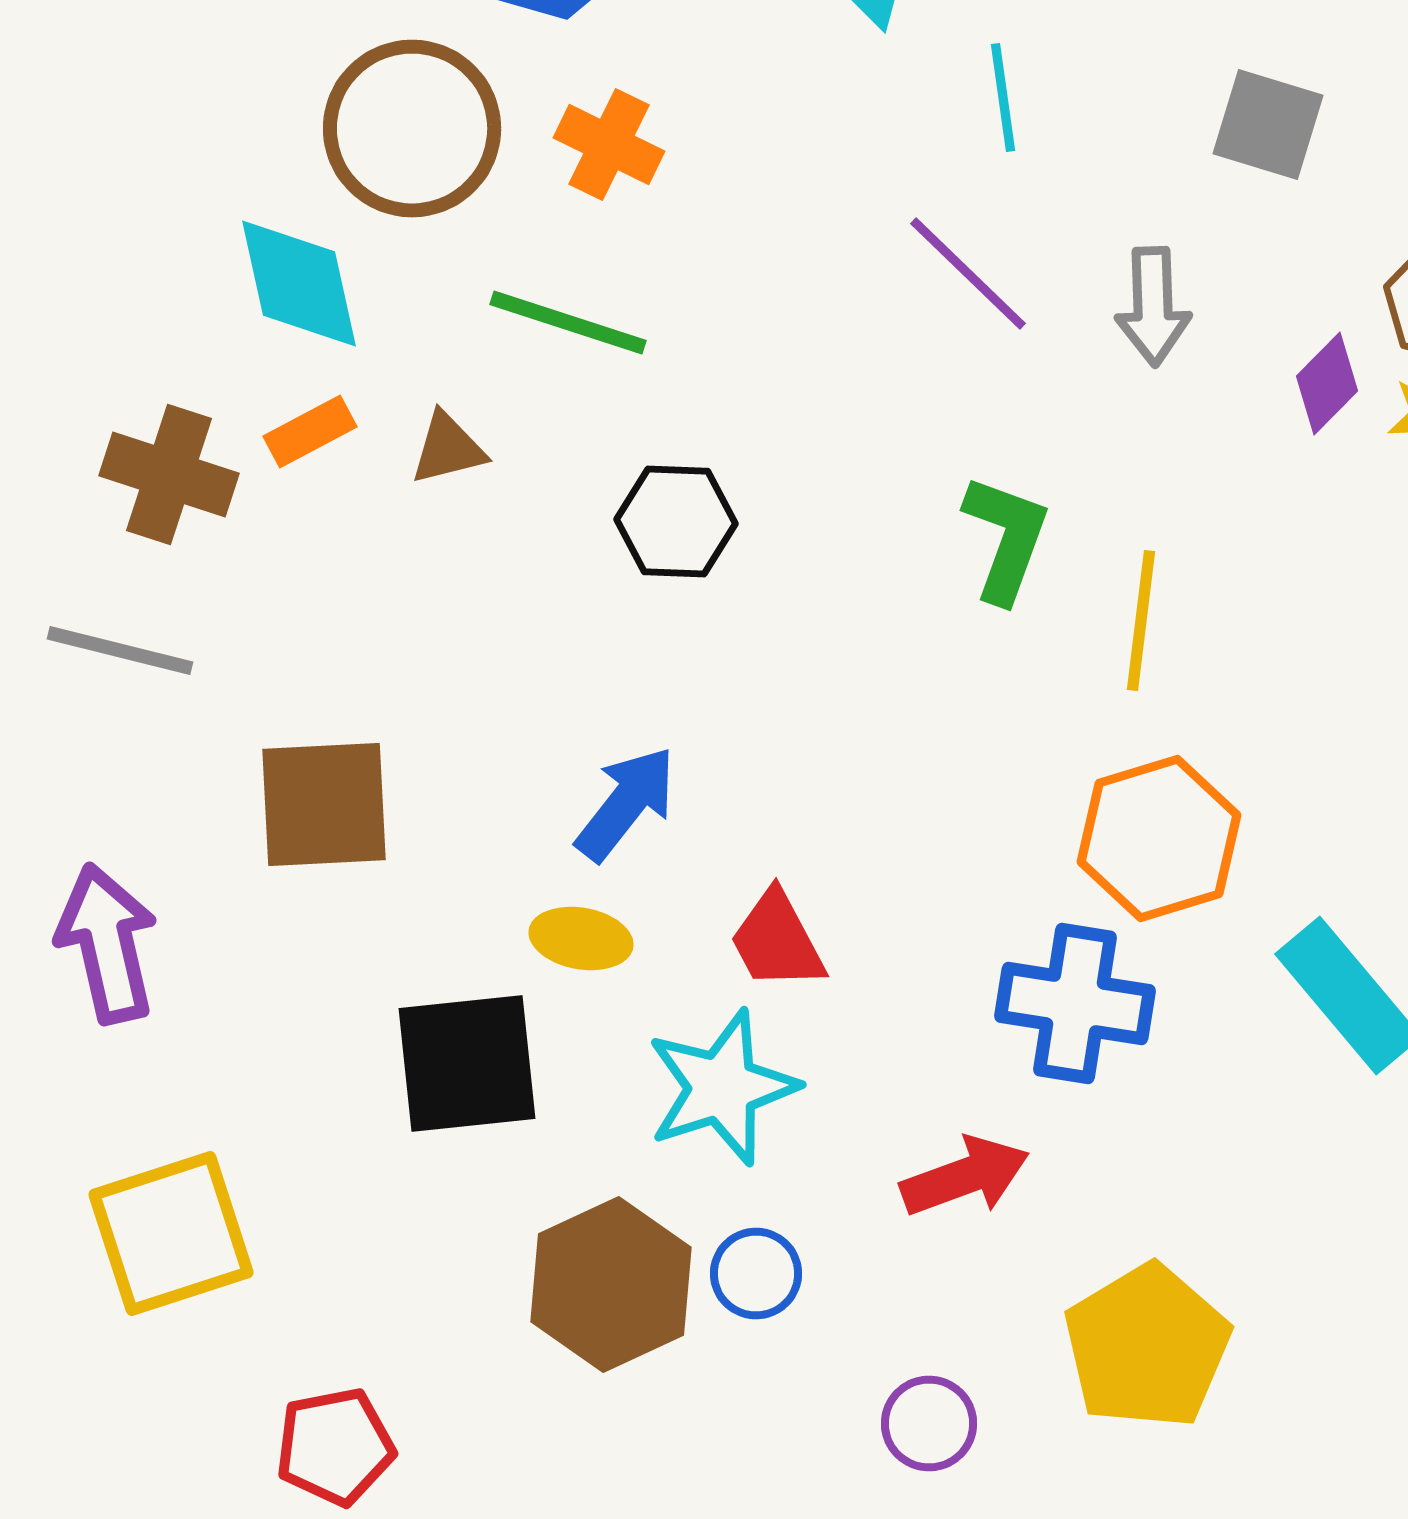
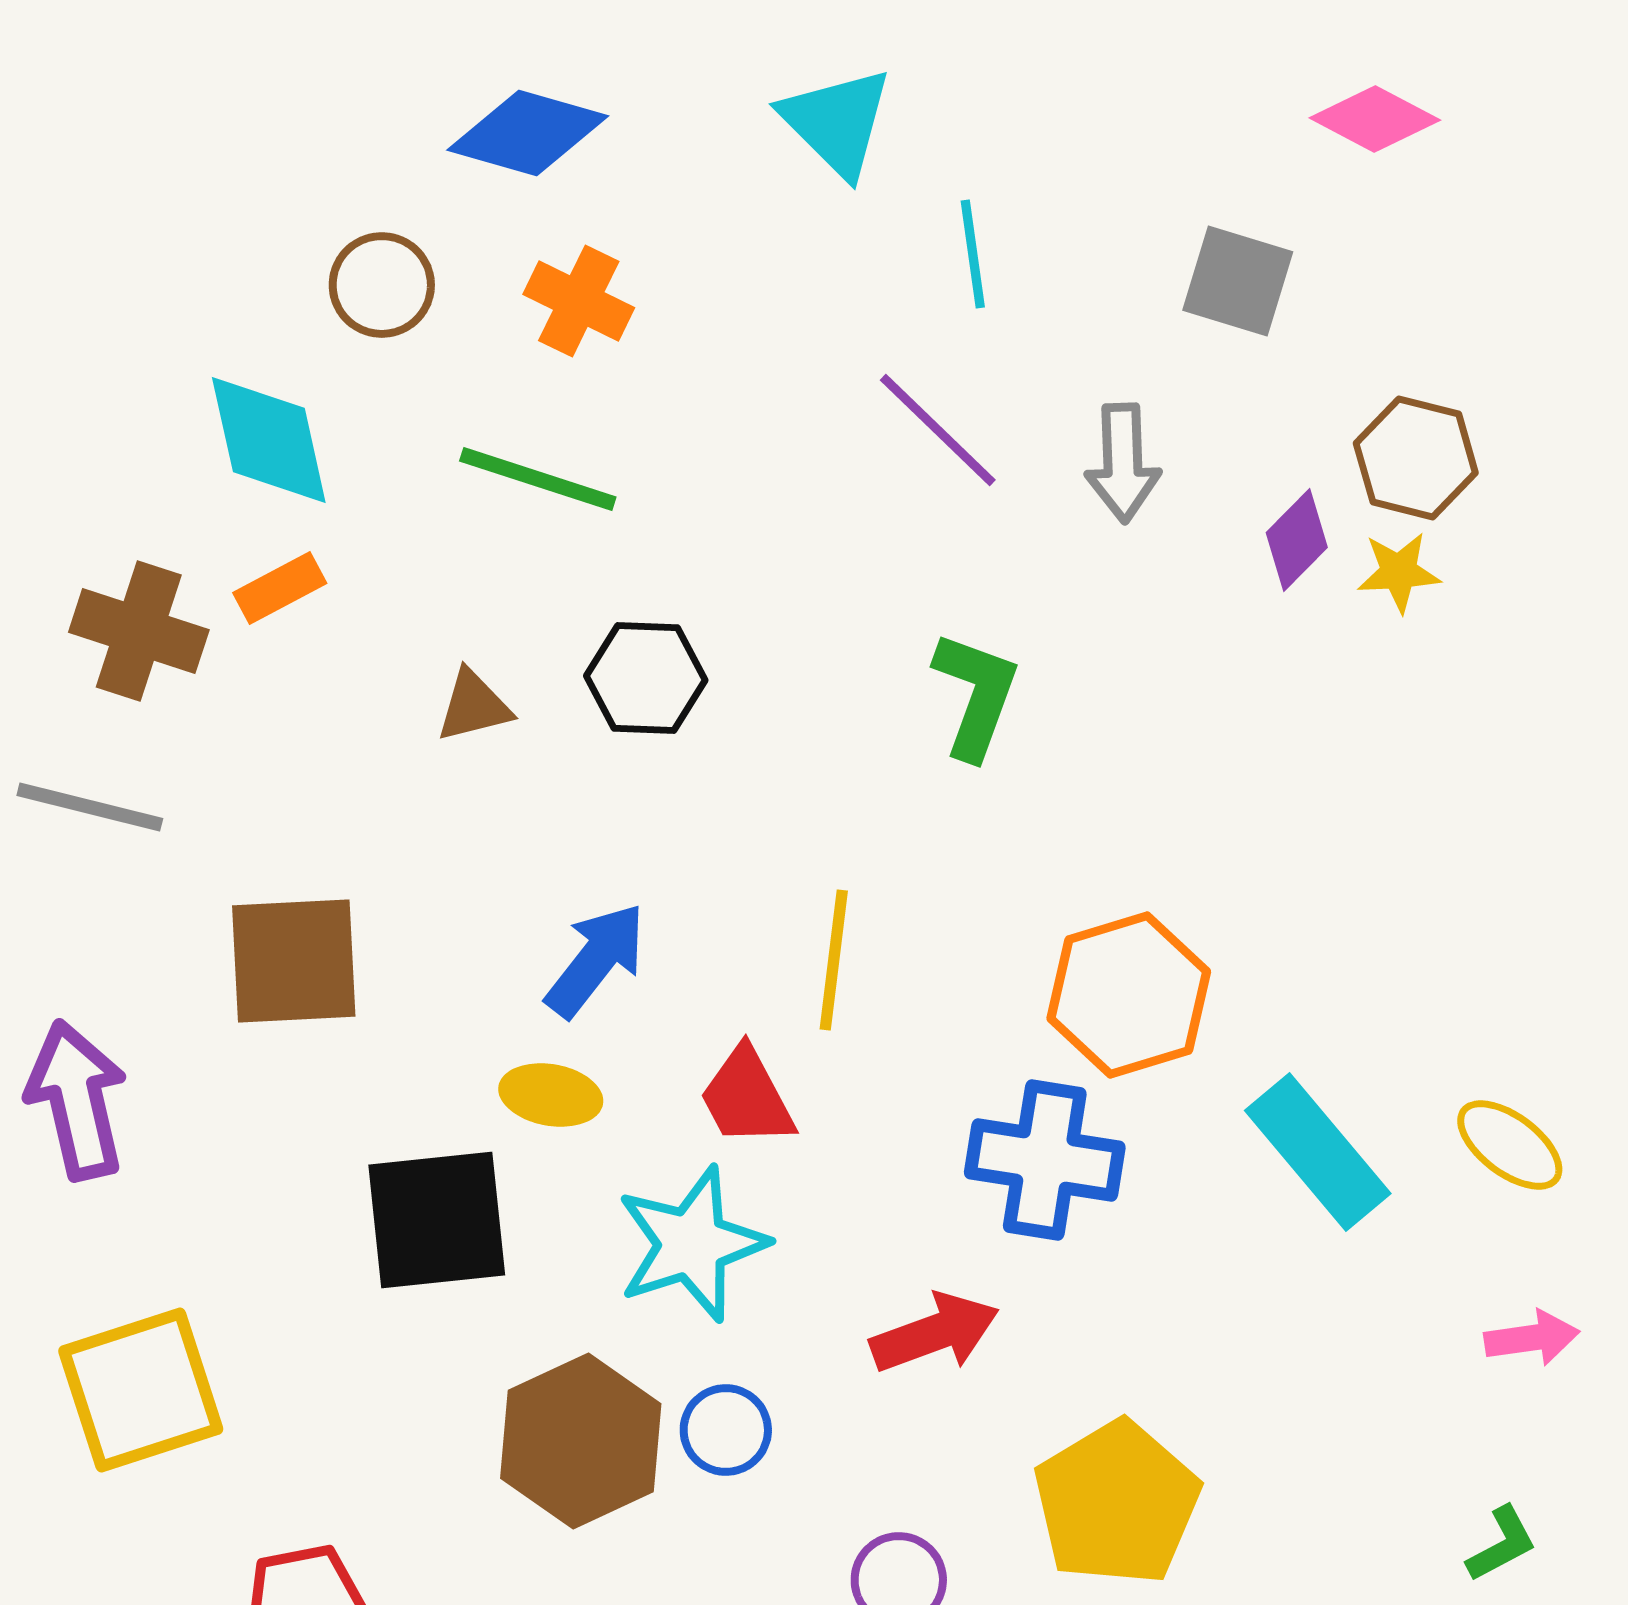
brown circle: (412, 128) -> (382, 285), size x0.6
brown triangle: (448, 448) -> (474, 706), moved
yellow line: (1141, 620) -> (834, 960), moved

